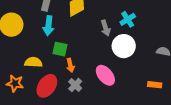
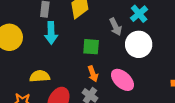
green square: (60, 49) -> (91, 47), moved
orange arrow: (70, 65) -> (93, 74), moved

